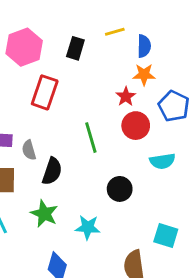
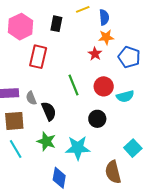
red circle: (136, 126) -> (104, 86), moved
black semicircle: (52, 171) -> (49, 111), turned -36
cyan star: (88, 227) -> (78, 148), size x1.4
cyan square: (166, 236) -> (133, 148), turned 36

